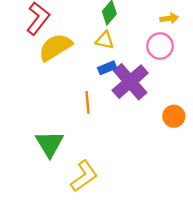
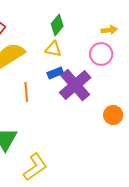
orange line: (87, 102) -> (26, 92), moved

